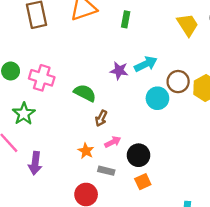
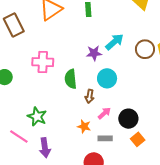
pink cross: (42, 78) -> (43, 62), moved
green semicircle: (85, 93) -> (71, 79), turned -108
cyan circle: (157, 98) -> (107, 78), moved
green star: (24, 114) -> (37, 117), moved

